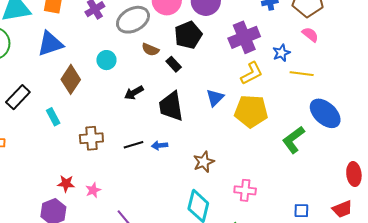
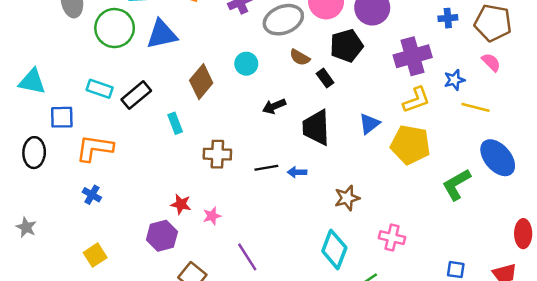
blue triangle: (50, 44) -> (162, 34), moved

